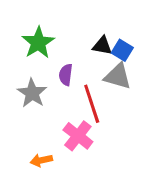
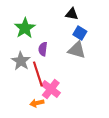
black triangle: (102, 46) -> (72, 14), moved
red line: (92, 104) -> (38, 74), moved
orange arrow: (41, 160) -> (37, 103), moved

